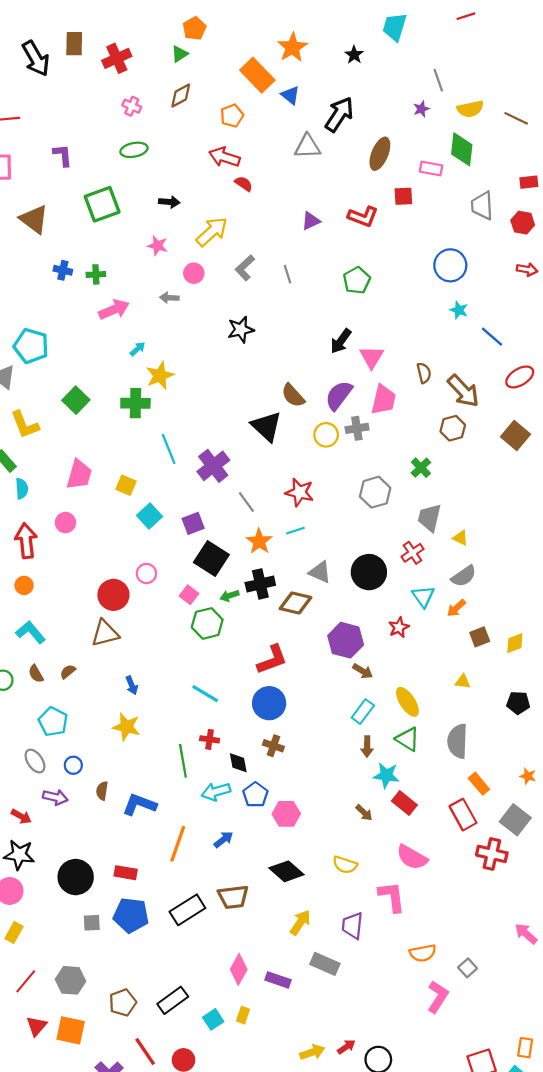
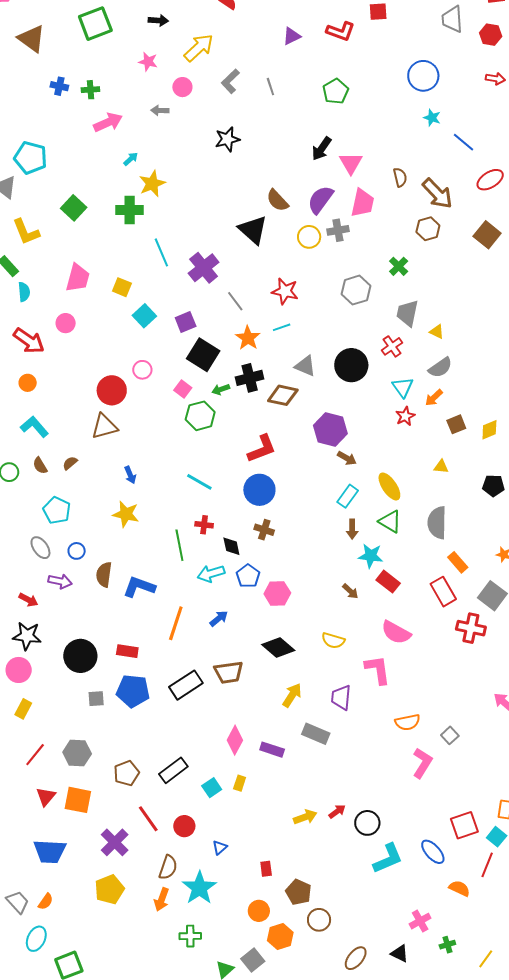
red arrow: (26, 541) -> (29, 341), turned 132
red star: (399, 627) -> (405, 416), moved
brown semicircle: (102, 791) -> (104, 574), size x1.4

